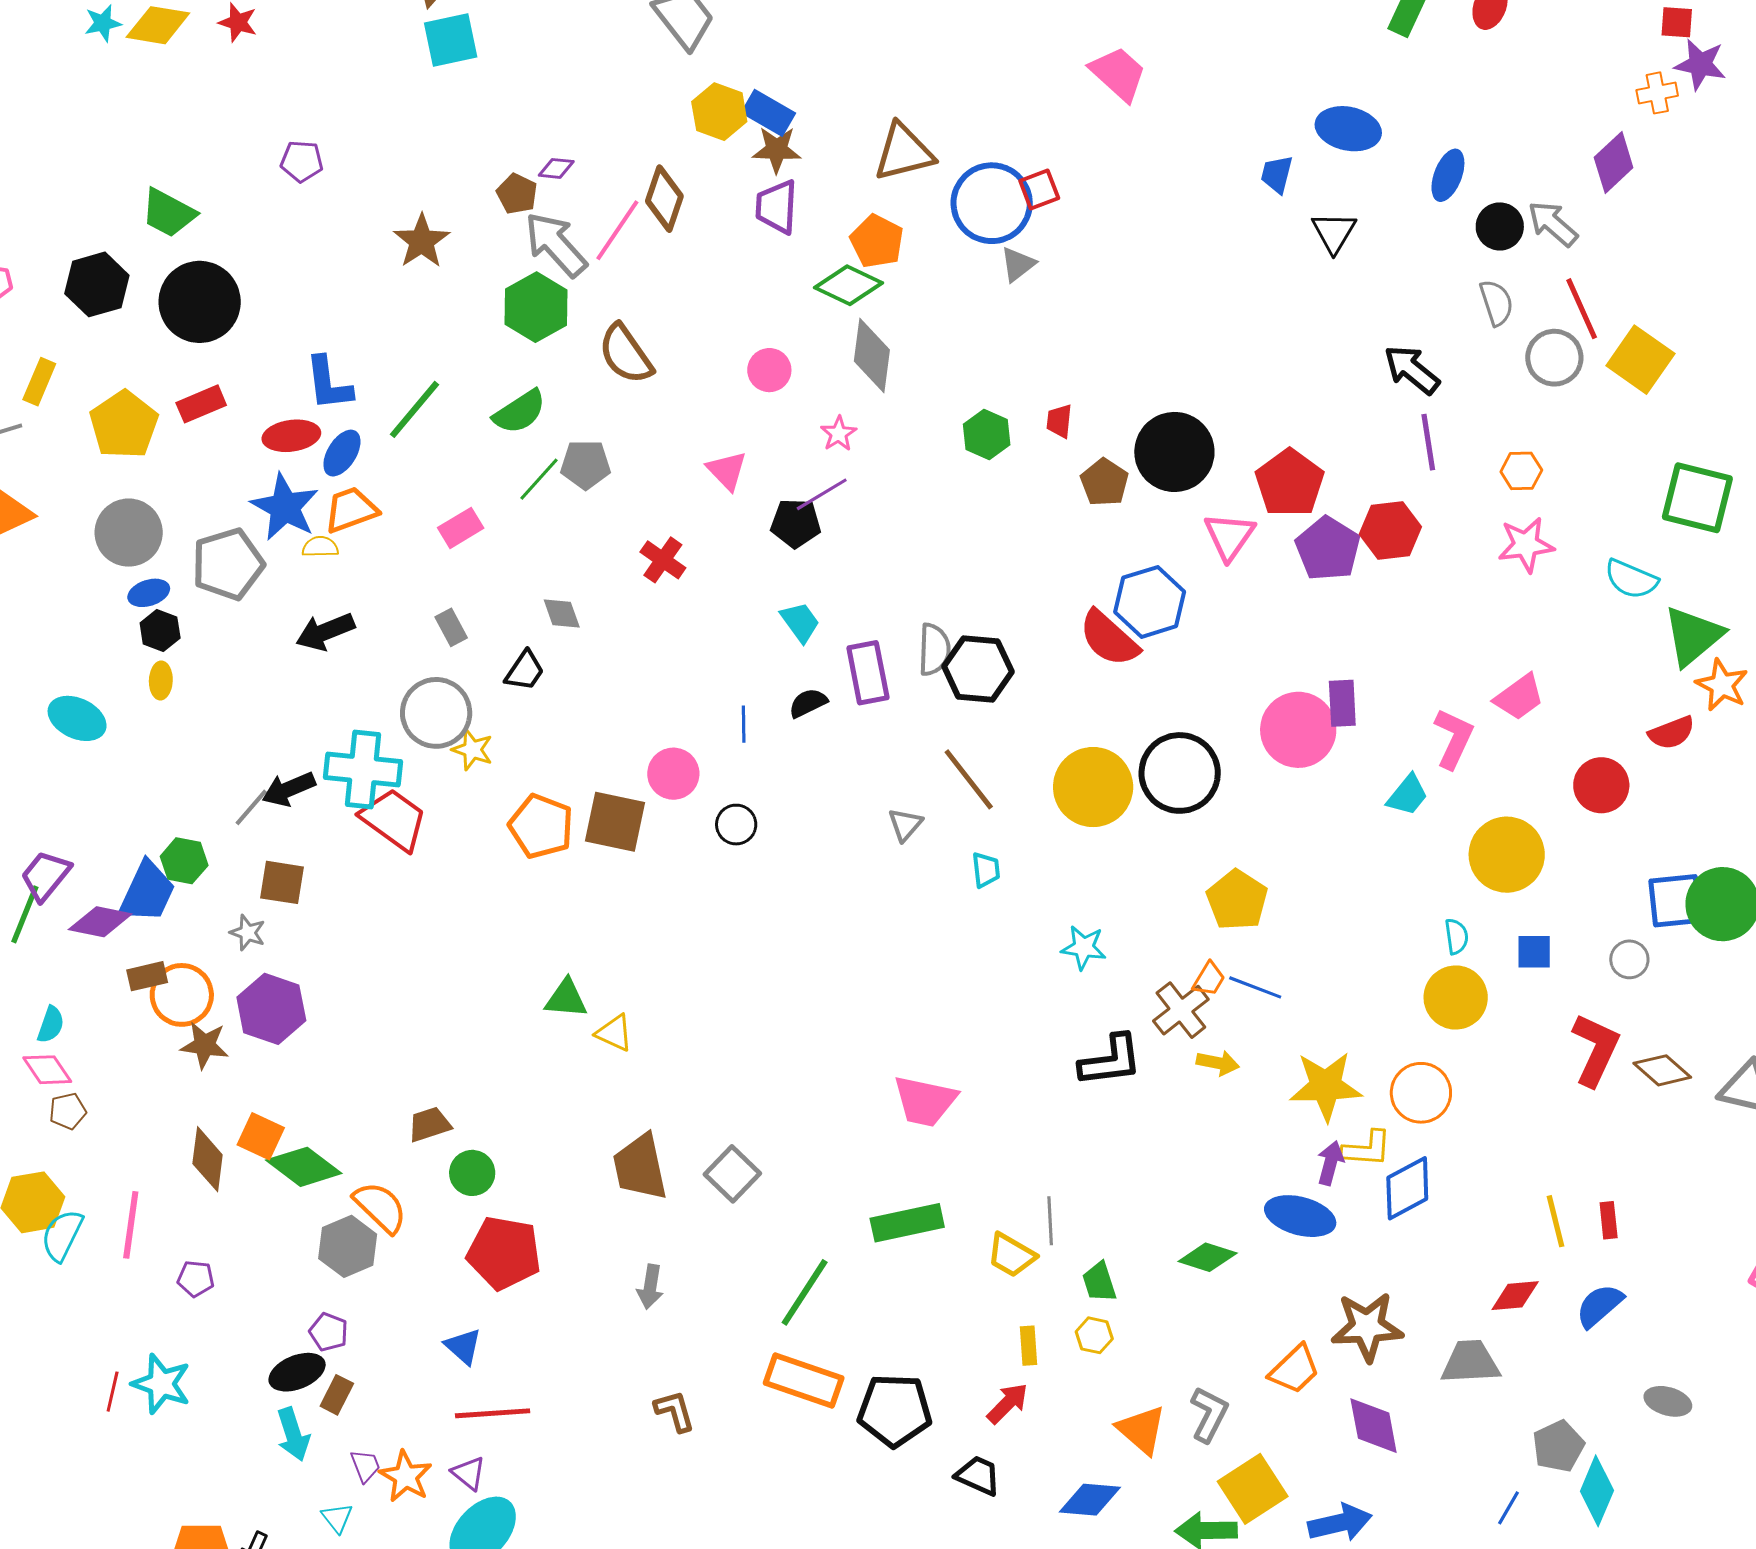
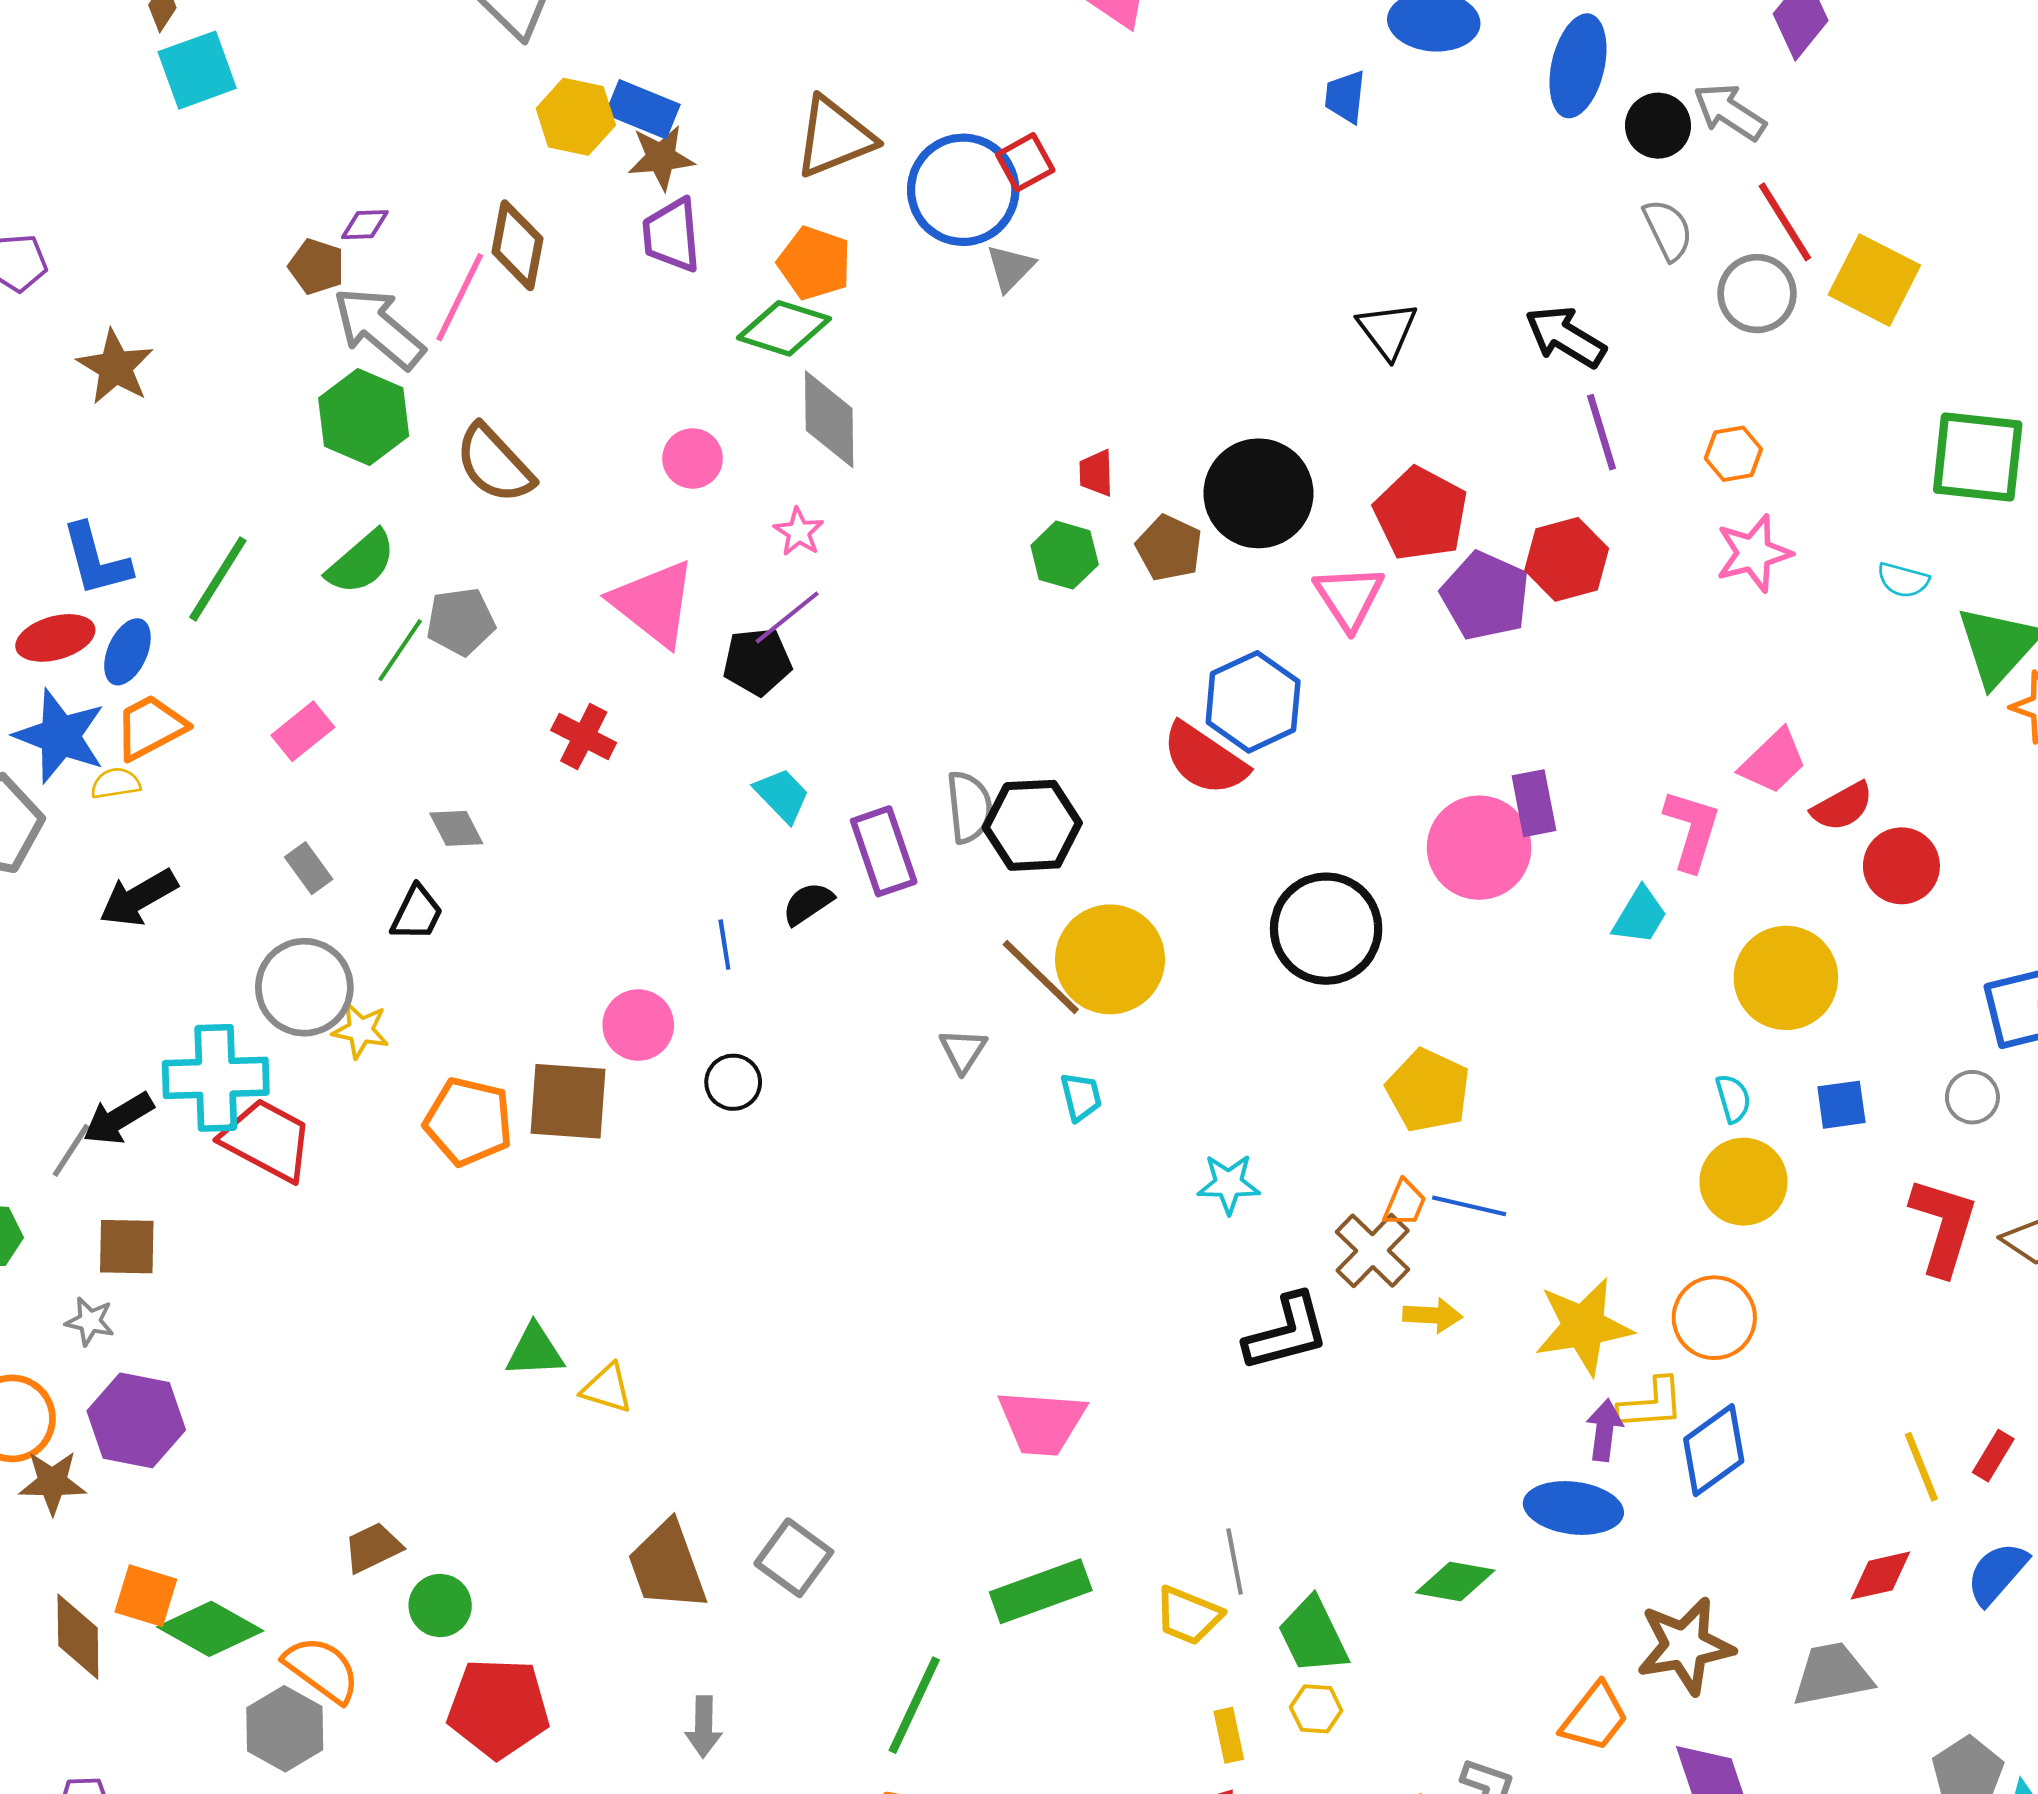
blue ellipse: (1448, 175) -> (1578, 66), size x1.4
black triangle: (1334, 232) -> (1387, 330), moved
brown star: (422, 241) -> (115, 367), moved
green hexagon: (987, 435) -> (1065, 555), moved
pink triangle: (727, 471) -> (654, 603), size x1.6
cyan semicircle: (1631, 579) -> (1903, 580), size x0.7
red semicircle: (1672, 733) -> (1842, 807), moved
yellow circle: (1093, 787) -> (1110, 959), moved
red rectangle: (1609, 1220) -> (1993, 1456), turned 45
green trapezoid: (1099, 1282) -> (1313, 1636), size x1.4

